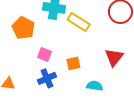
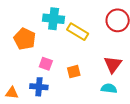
blue cross: (47, 78) -> (39, 87), moved, turned 30
cyan semicircle: (95, 86) -> (109, 88), moved

